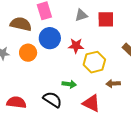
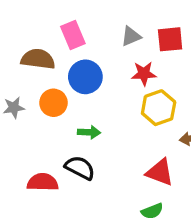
red star: (76, 46) -> (144, 73), moved
green arrow: (69, 84) -> (89, 132), moved
black semicircle: (52, 99) -> (80, 168), moved

